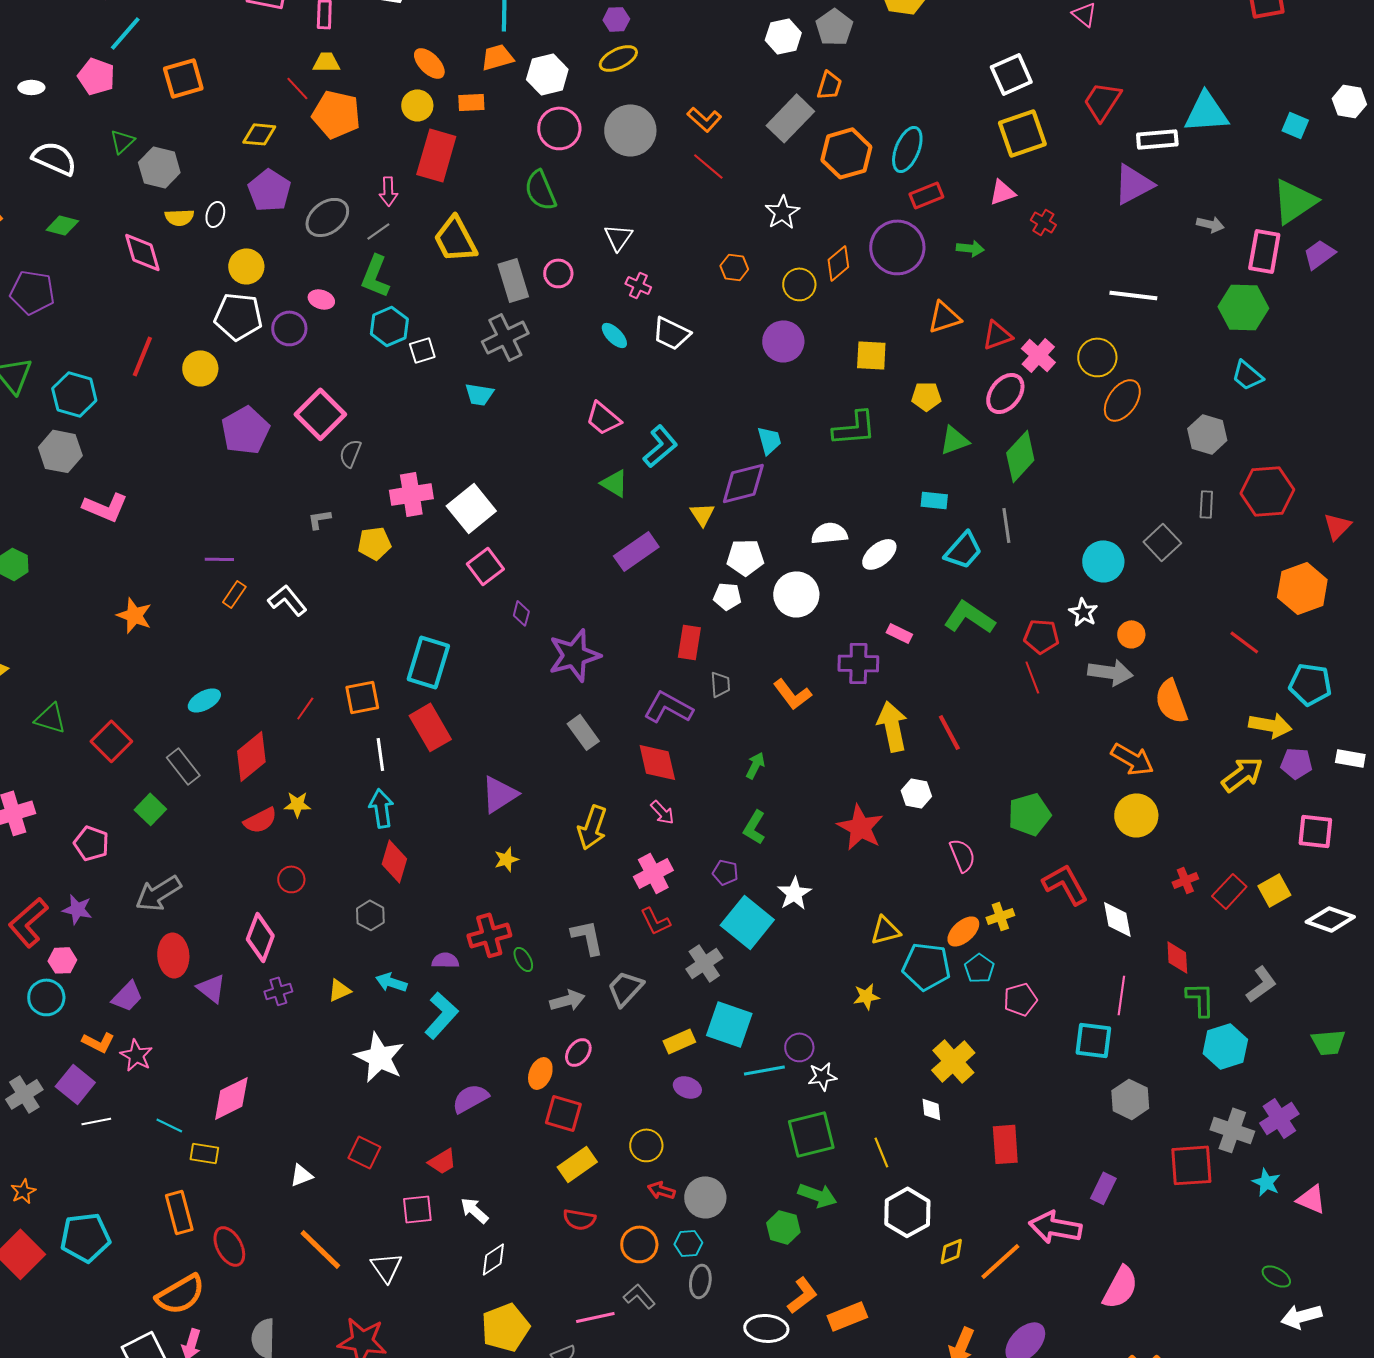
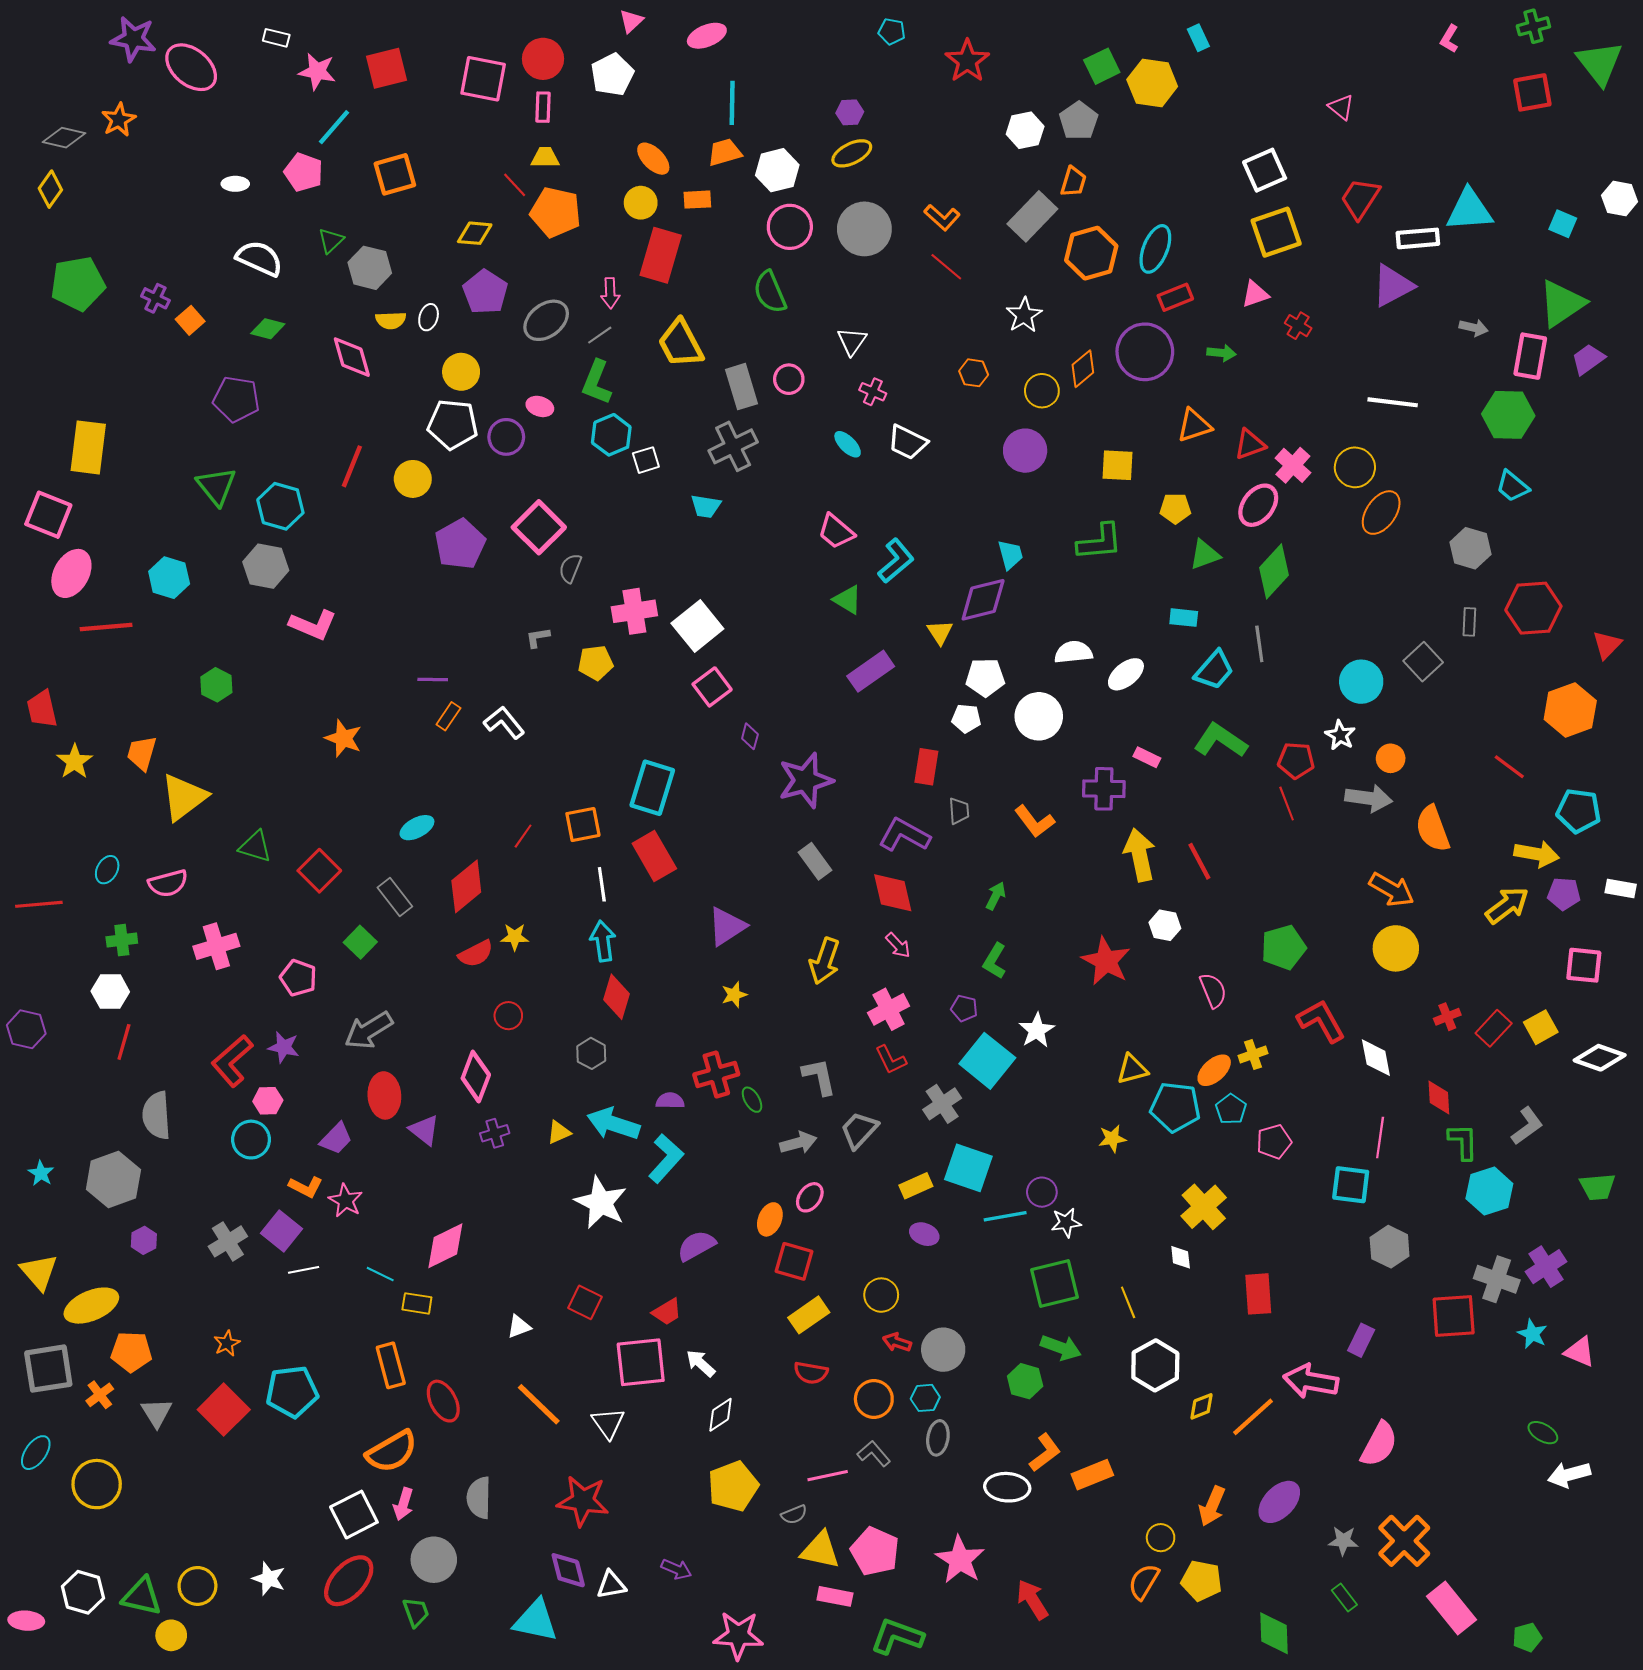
cyan arrow: (391, 982) -> (613, 1124), size x1.6
pink square: (417, 1209) -> (641, 1362), size x1.6

